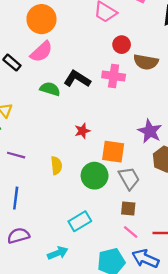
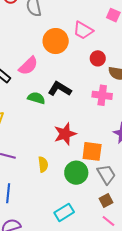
orange circle: (41, 19) -> (56, 41), moved
pink cross: (114, 76) -> (102, 95), moved
red star: (82, 131) -> (65, 134), size x1.6
brown square: (128, 208) -> (106, 201), turned -32

